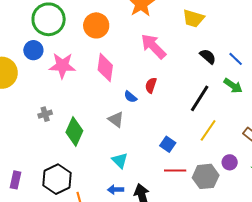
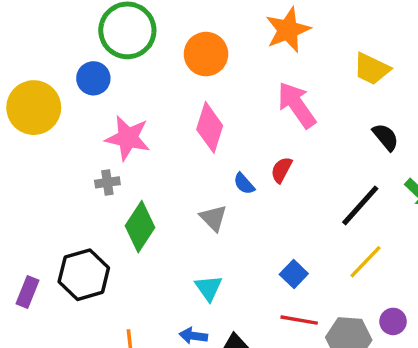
pink star: (62, 66) -> (128, 138), moved
gray cross: (45, 114) -> (107, 182), moved
black hexagon: (57, 179) -> (84, 275), moved

